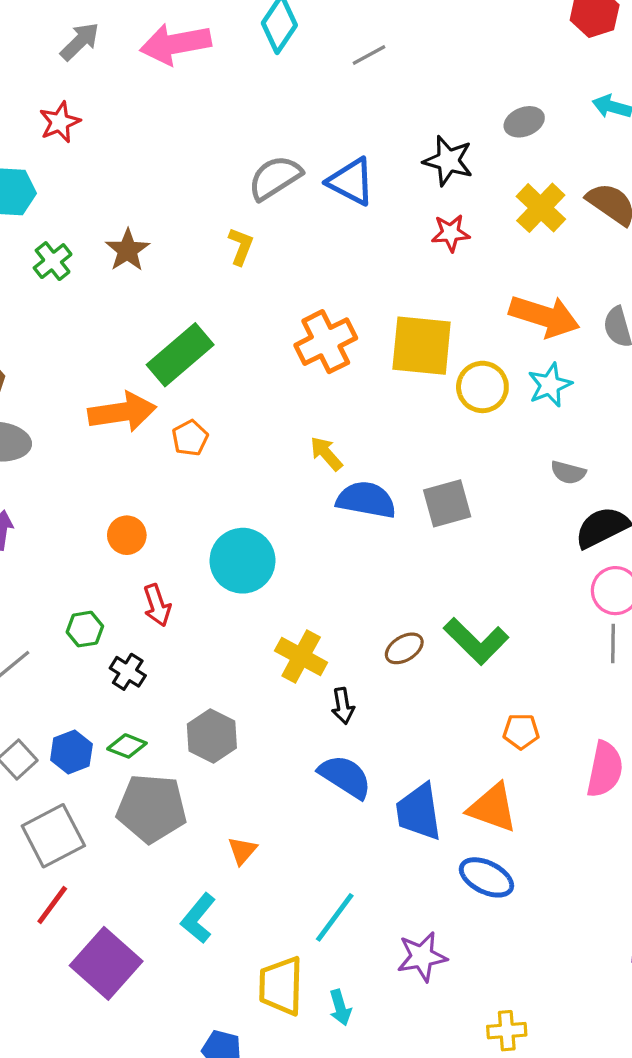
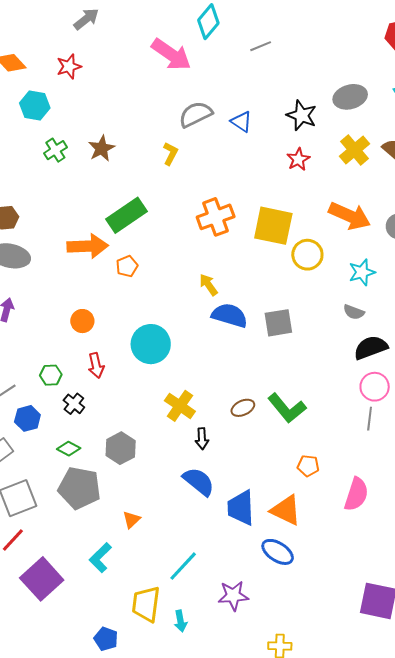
pink arrow: (175, 44) -> (171, 55), moved, turned -141
gray ellipse: (524, 122) -> (350, 97), size x1.4
blue triangle: (351, 182) -> (241, 122), size x0.7
red star: (451, 233) -> (298, 159), turned -30
cyan star: (550, 385) -> (362, 272), moved
blue hexagon: (71, 752) -> (27, 418), moved

